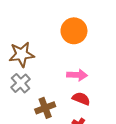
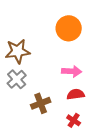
red semicircle: (81, 99) -> (76, 94), turned -30

